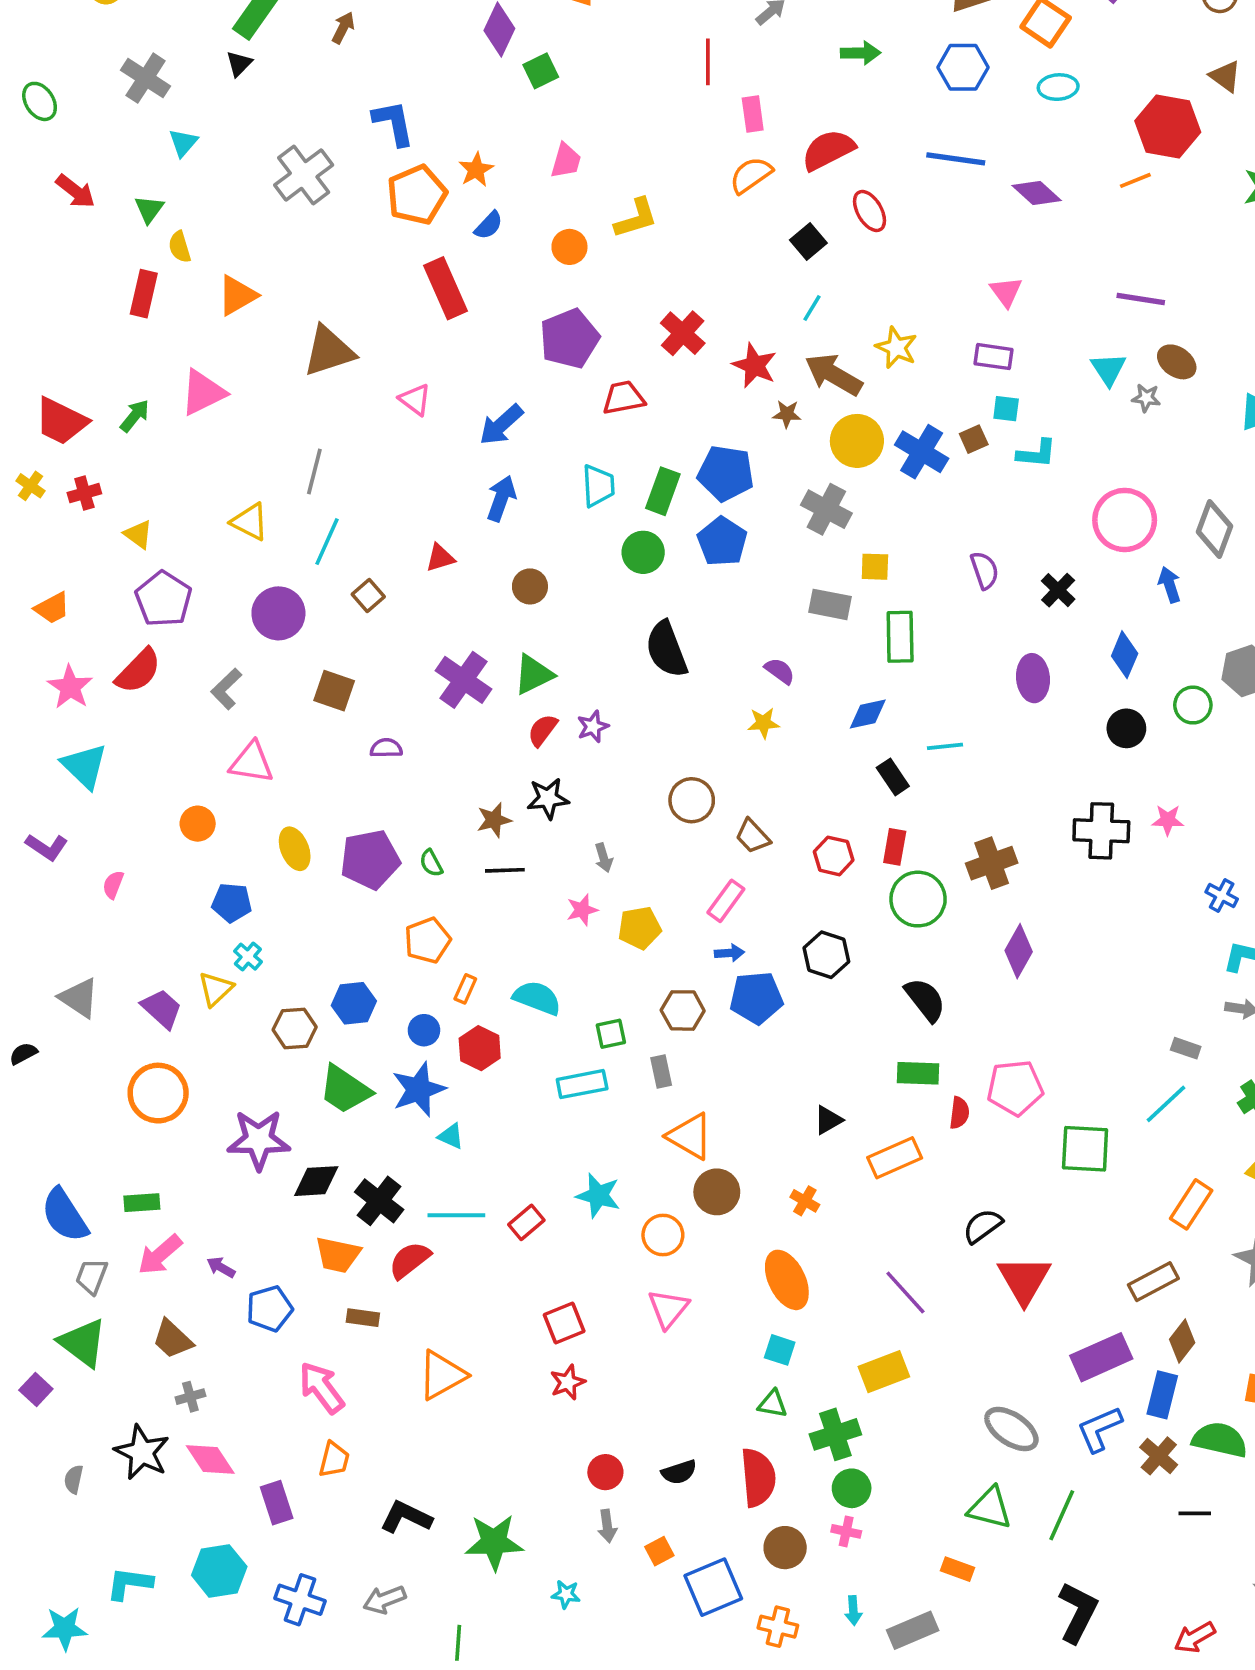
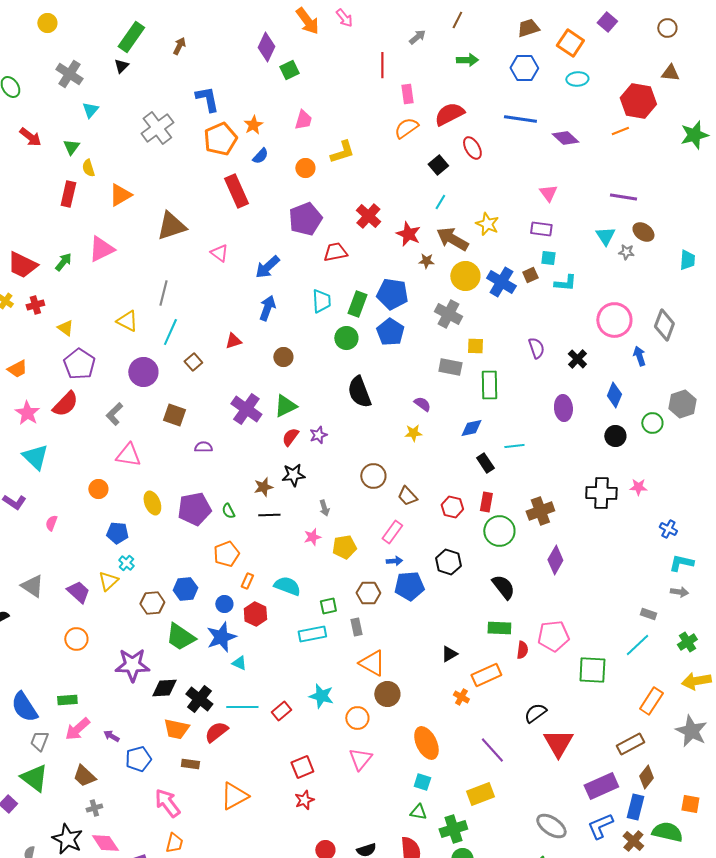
brown triangle: (1225, 76) -> (670, 73), turned -30
orange circle: (158, 1093) -> (76, 639), size x0.7
orange cross: (805, 1201) -> (461, 697), moved

